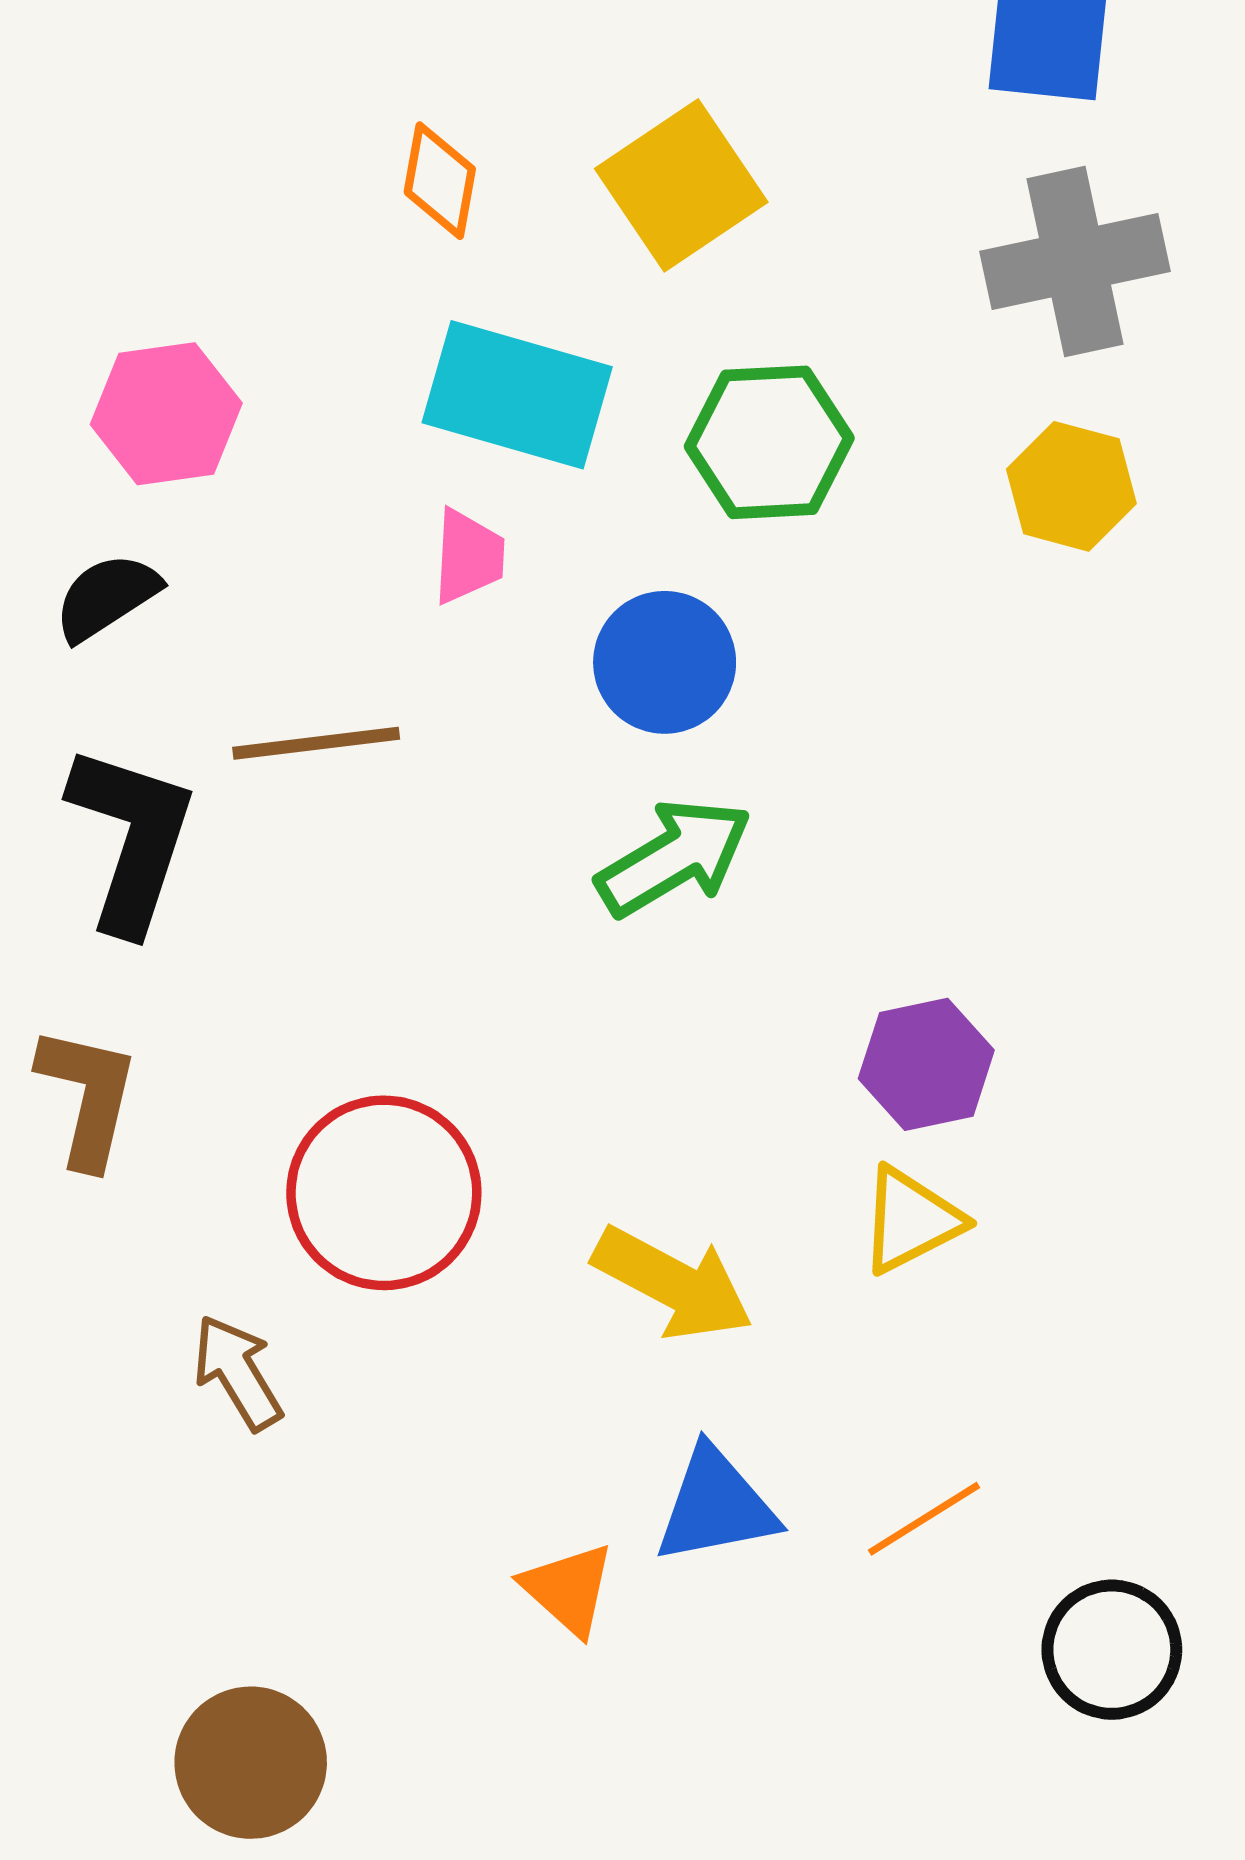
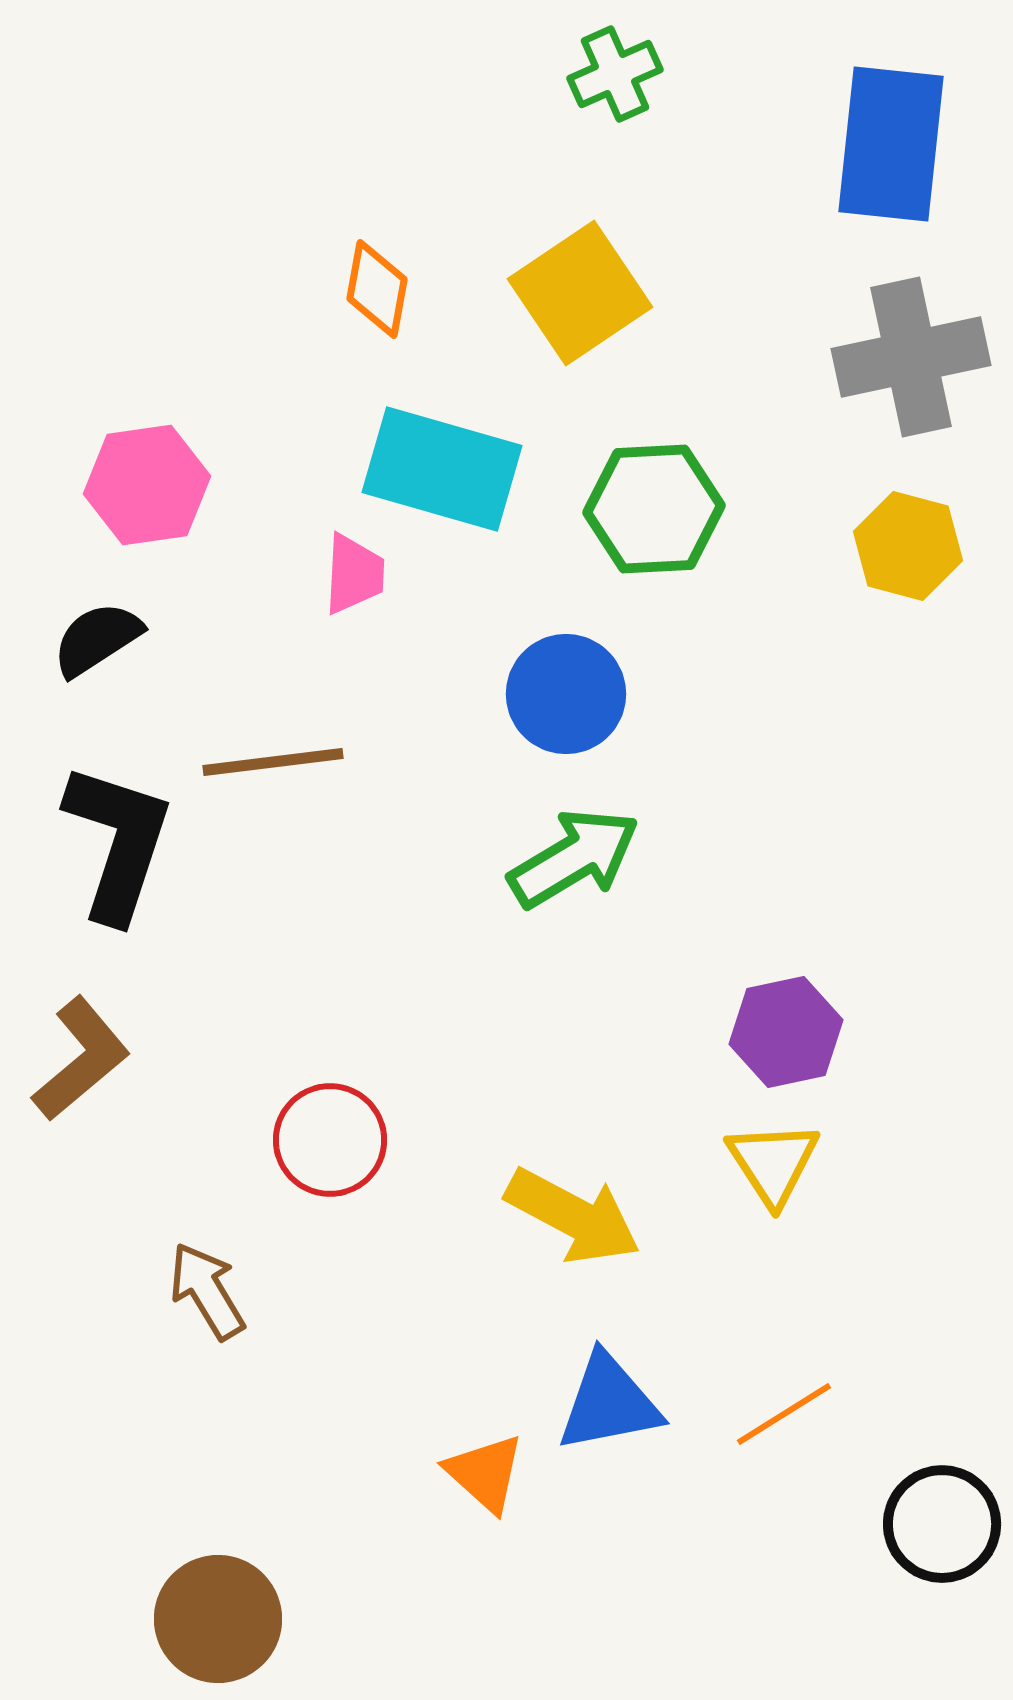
pink trapezoid: (468, 556) -> (354, 574), moved
brown L-shape: (88, 1097) -> (81, 1059), turned 37
red circle: (384, 1193) -> (330, 1140), size x0.7
yellow triangle: (911, 1220) -> (773, 1163), turned -36

